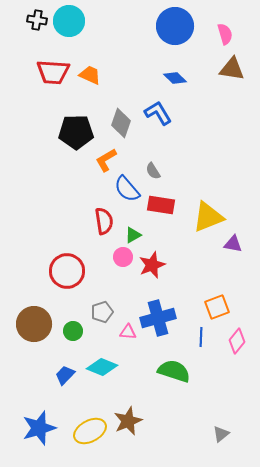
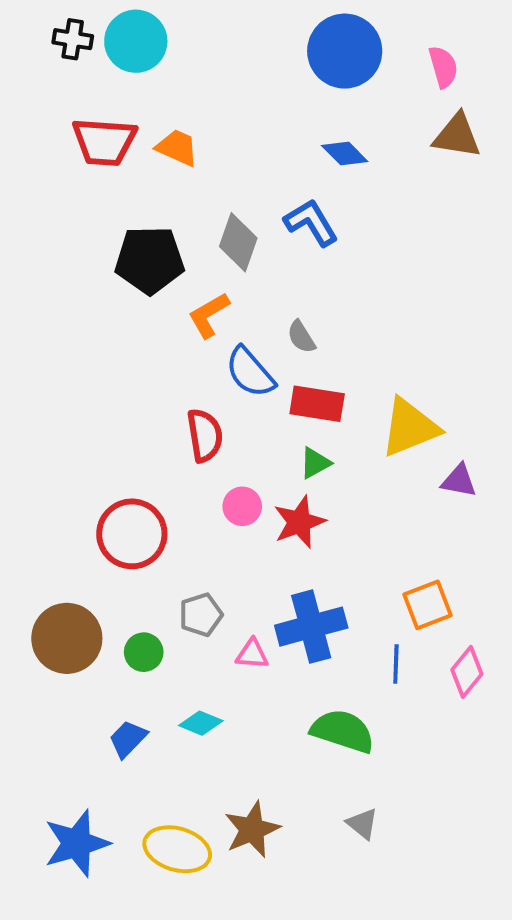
green triangle: (133, 235) -> (315, 463), moved
cyan diamond: (102, 367) -> (201, 723), size x0.7
yellow ellipse: (90, 431) -> (177, 849), turned 44
gray triangle: (221, 434) -> (362, 824), moved, turned -42

